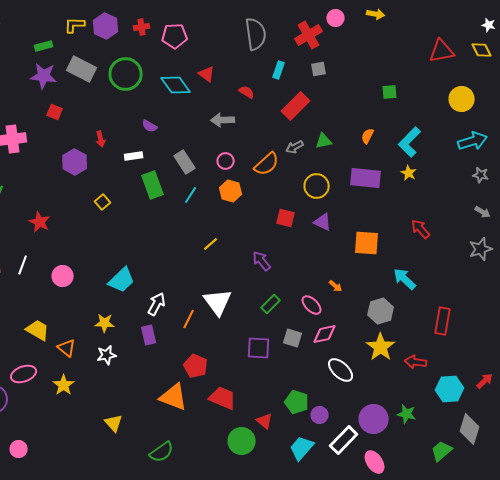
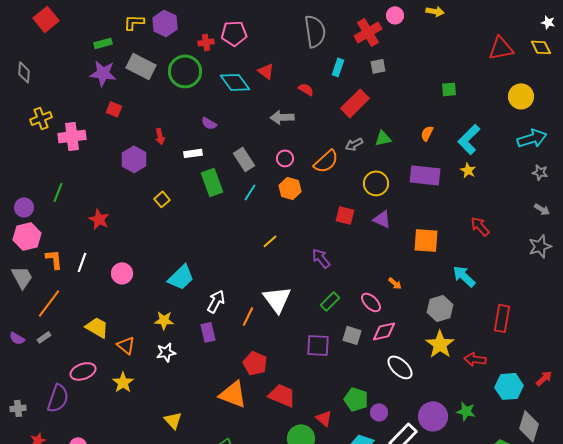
red cross: (142, 27) -> (206, 42), moved

